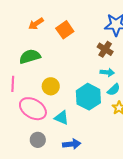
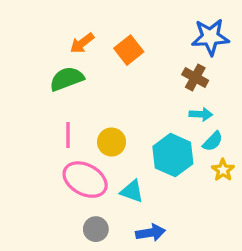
green semicircle: (30, 57) -> (67, 79), moved
pink line: (13, 84) -> (68, 135), moved

